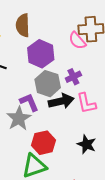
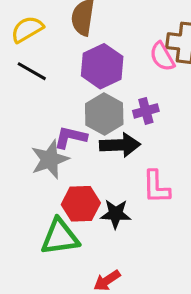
purple L-shape: (29, 102) -> (71, 137), turned -65
pink L-shape: (86, 103) -> (156, 187), moved
black star: (87, 144) -> (116, 214), moved, turned -30

